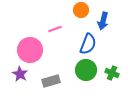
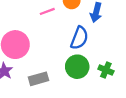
pink line: (55, 29) -> (47, 11), moved

